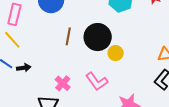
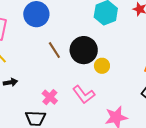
brown line: (68, 36) -> (54, 50), turned -42

